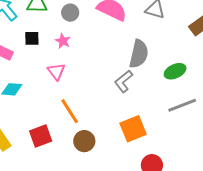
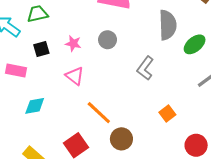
gray circle: (70, 13) -> (108, 40), moved
gray semicircle: (139, 54) -> (168, 25), moved
orange square: (133, 129) -> (167, 113), size x0.6

